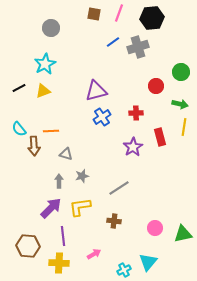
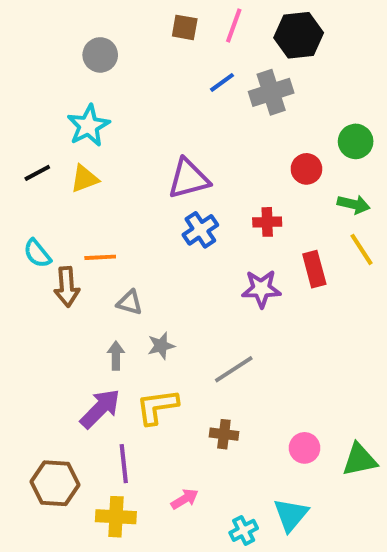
yellow line: (184, 127) -> (361, 249), turned -42
purple star: (133, 147) -> (261, 289), turned 30

